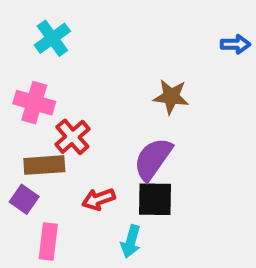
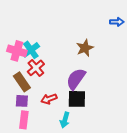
cyan cross: (52, 38) -> (31, 50), moved
brown star: (171, 97) -> (85, 48), turned -30
brown rectangle: (44, 165) -> (22, 82), turned 60
purple square: (24, 199) -> (22, 101), moved, turned -32

